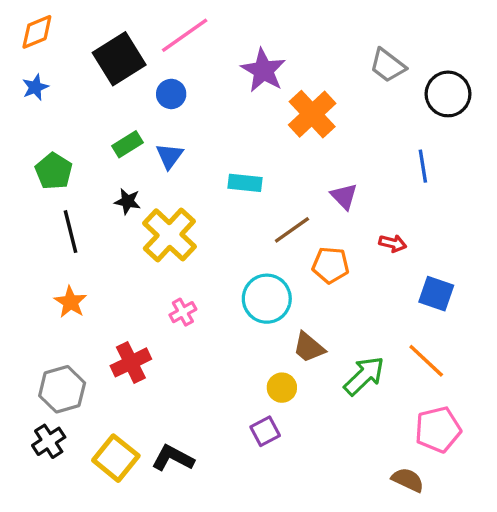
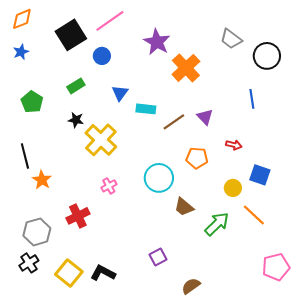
blue triangle: (169, 156) -> (120, 93), moved
brown line: (292, 230) -> (174, 122), moved
black line: (70, 232) -> (25, 156), moved
yellow circle: (282, 388) -> (233, 188), moved
pink pentagon: (438, 430) -> (276, 267), moved
brown semicircle: (408, 480) -> (191, 286), moved, turned -60

